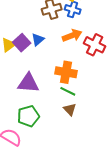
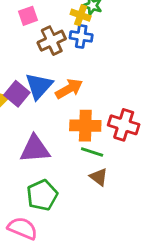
orange arrow: (72, 35) -> (69, 89), moved
blue triangle: (38, 40) -> (39, 86), size x1.5
red cross: (95, 45) -> (124, 125), moved

